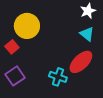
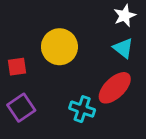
yellow circle: (27, 26) -> (59, 47), moved
red square: (12, 47) -> (17, 67), turned 32

